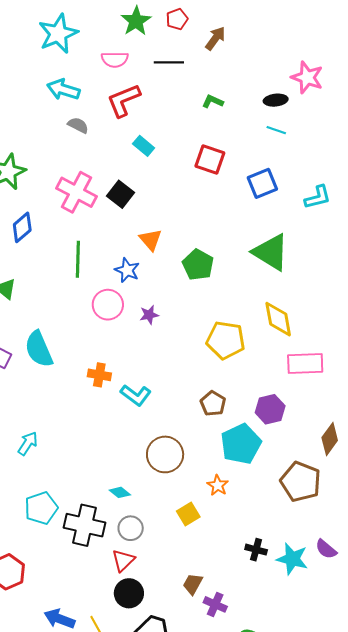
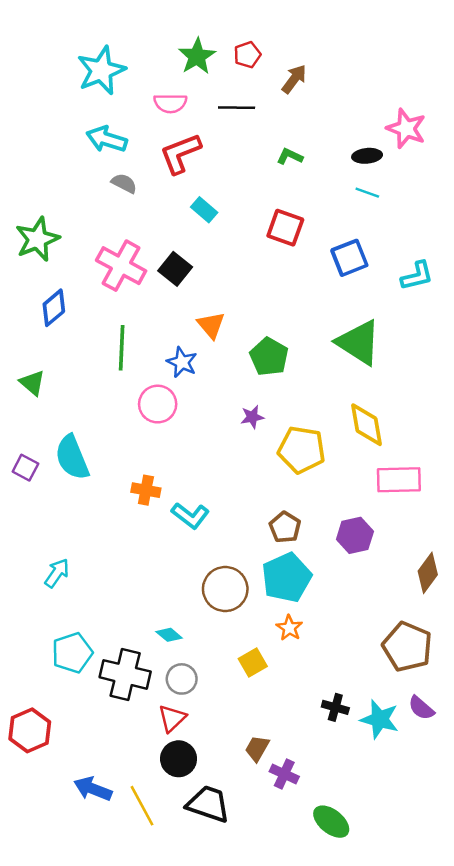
purple star: (149, 315) -> (252, 417), moved
cyan pentagon: (241, 444) -> (287, 578), moved
brown pentagon: (301, 482) -> (407, 647), moved

